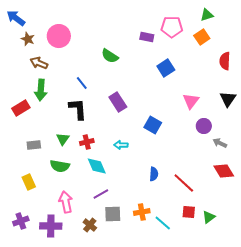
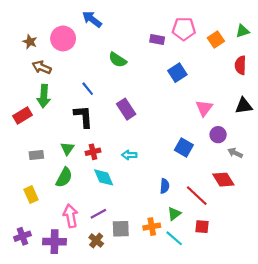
green triangle: (207, 15) -> (243, 31), moved
blue arrow: (16, 18) -> (92, 19), moved
black triangle: (228, 99) -> (244, 106), turned 48
blue square: (153, 125) -> (184, 147), moved
green semicircle: (60, 166) -> (64, 177), turned -72
red diamond: (224, 171) -> (223, 180), moved
purple line: (101, 194) -> (98, 214), moved
green triangle: (209, 217) -> (174, 214), moved

